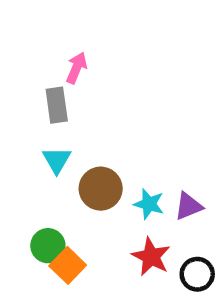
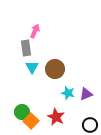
cyan triangle: (57, 160) -> (32, 67), moved
brown circle: (101, 189) -> (55, 69), moved
red star: (151, 257) -> (56, 117), moved

